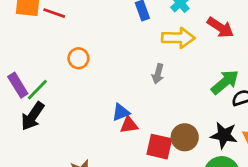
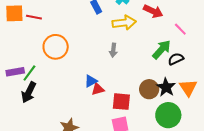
orange circle: (78, 58) -> (56, 47), size x1.6
purple rectangle: (18, 85) -> (15, 72), turned -60
black star: (224, 135) -> (166, 87), turned 30
brown circle: (185, 137) -> (149, 89), moved

